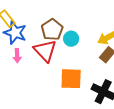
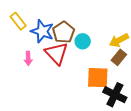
blue star: (15, 33) -> (42, 31), moved
orange square: (71, 79) -> (98, 78), moved

